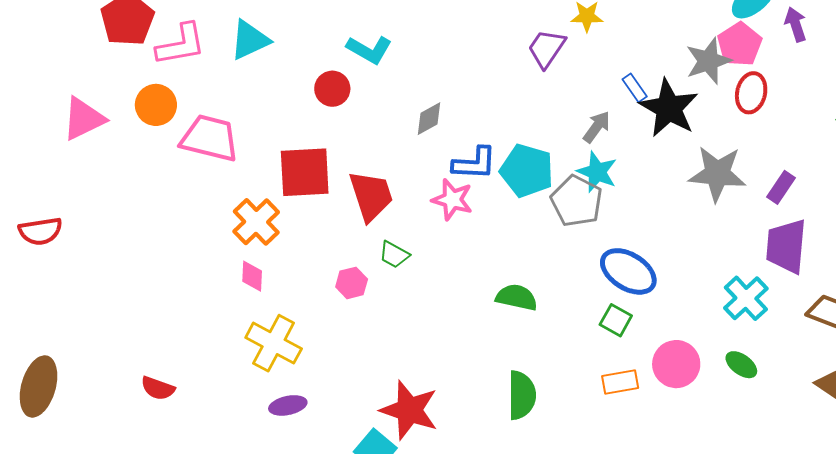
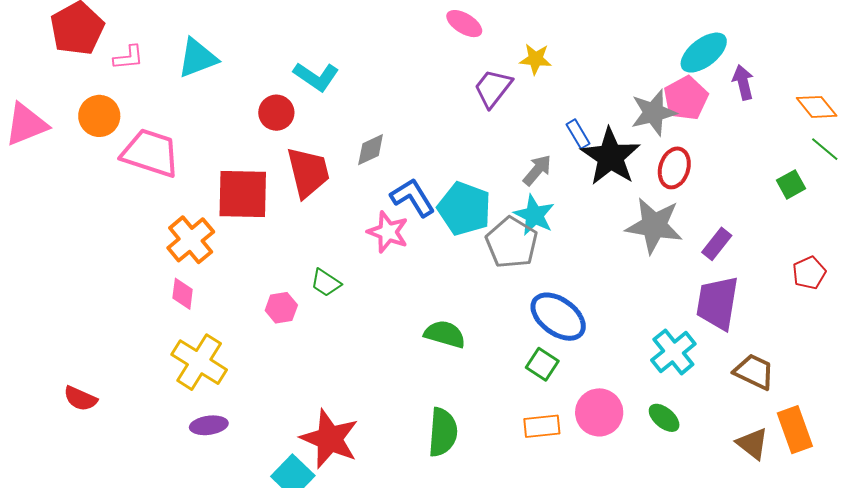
pink L-shape: (181, 45) -> (128, 58), size x0.6
red ellipse: (751, 93) -> (674, 168), moved
blue L-shape: (474, 163) -> (413, 198), turned -129
red trapezoid: (371, 196) -> (308, 172), moved

